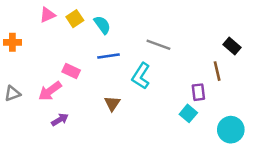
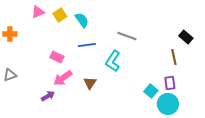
pink arrow: (50, 91) -> (63, 78), moved
purple rectangle: (198, 92) -> (170, 83), moved
cyan circle: (231, 130) -> (168, 104), moved

